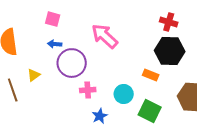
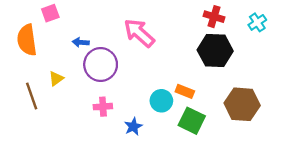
pink square: (53, 19) -> (50, 13), moved, turned -35
orange rectangle: (151, 75) -> (185, 91), moved
pink cross: (88, 90) -> (103, 107), moved

